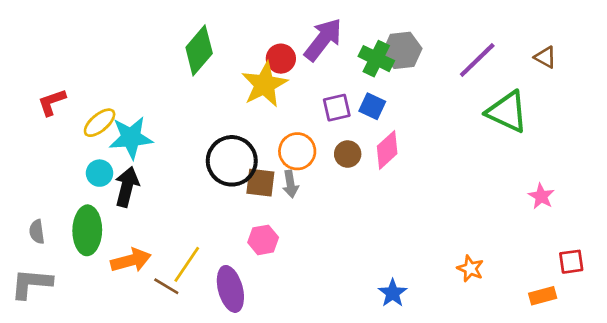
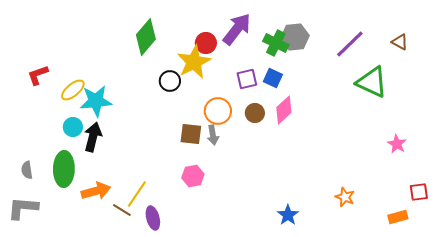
black circle: (232, 161) -> (170, 81), moved, size x0.6
purple ellipse: (230, 289) -> (153, 218), moved, size x0.7

